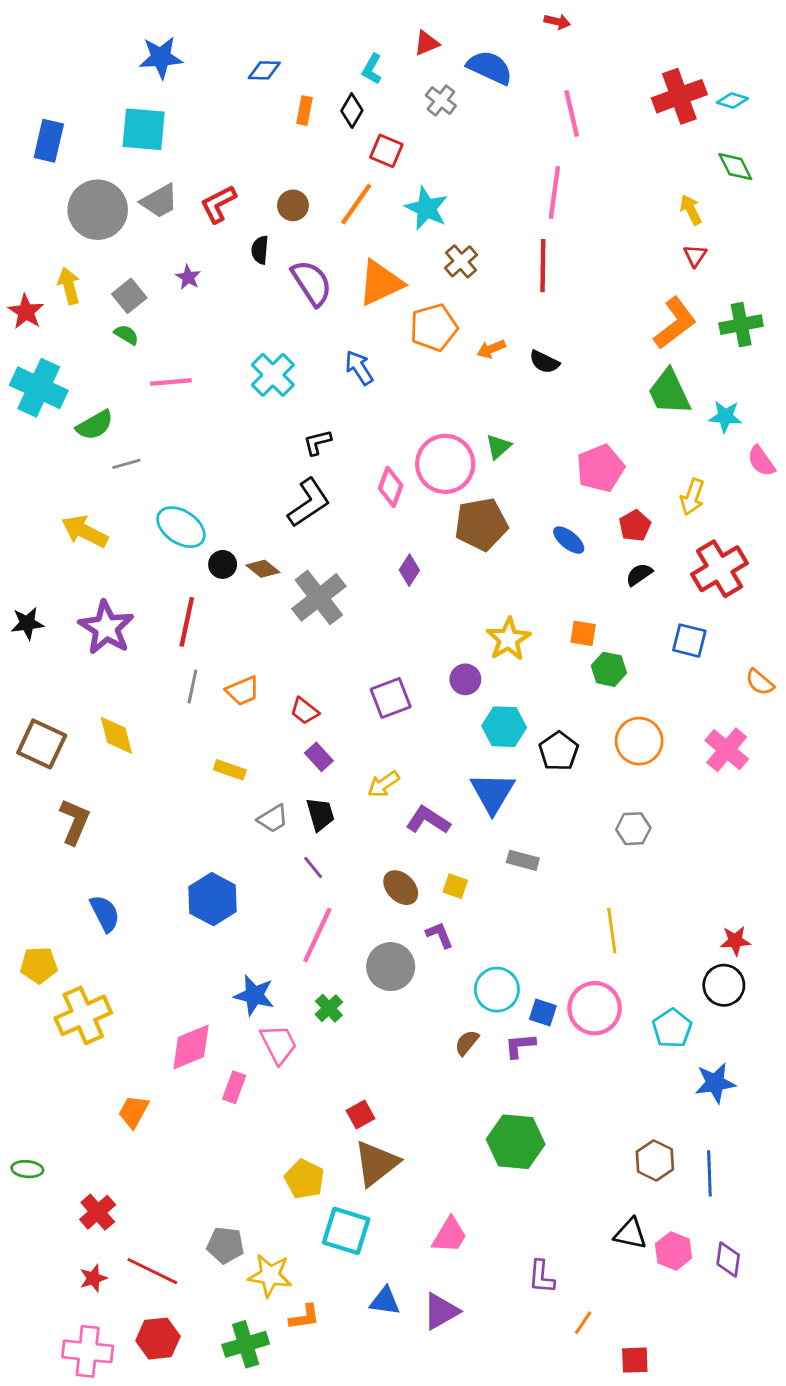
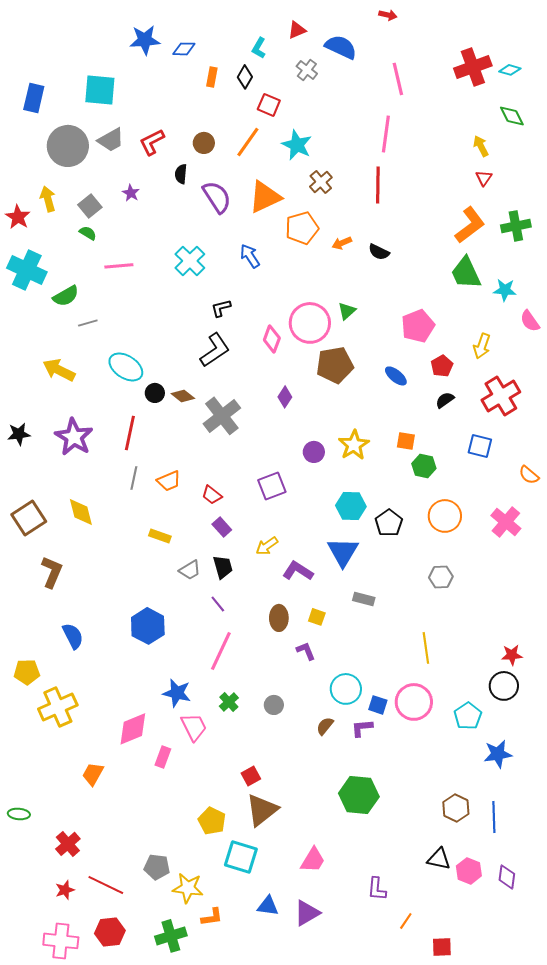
blue star: (161, 57) -> (145, 40), moved
purple circle: (465, 679) -> (314, 452), moved
brown square: (42, 744) -> (29, 518), turned 32
brown ellipse: (401, 888) -> (279, 618), turned 45
gray circle: (391, 967) -> (274, 705), moved, size x0.6

